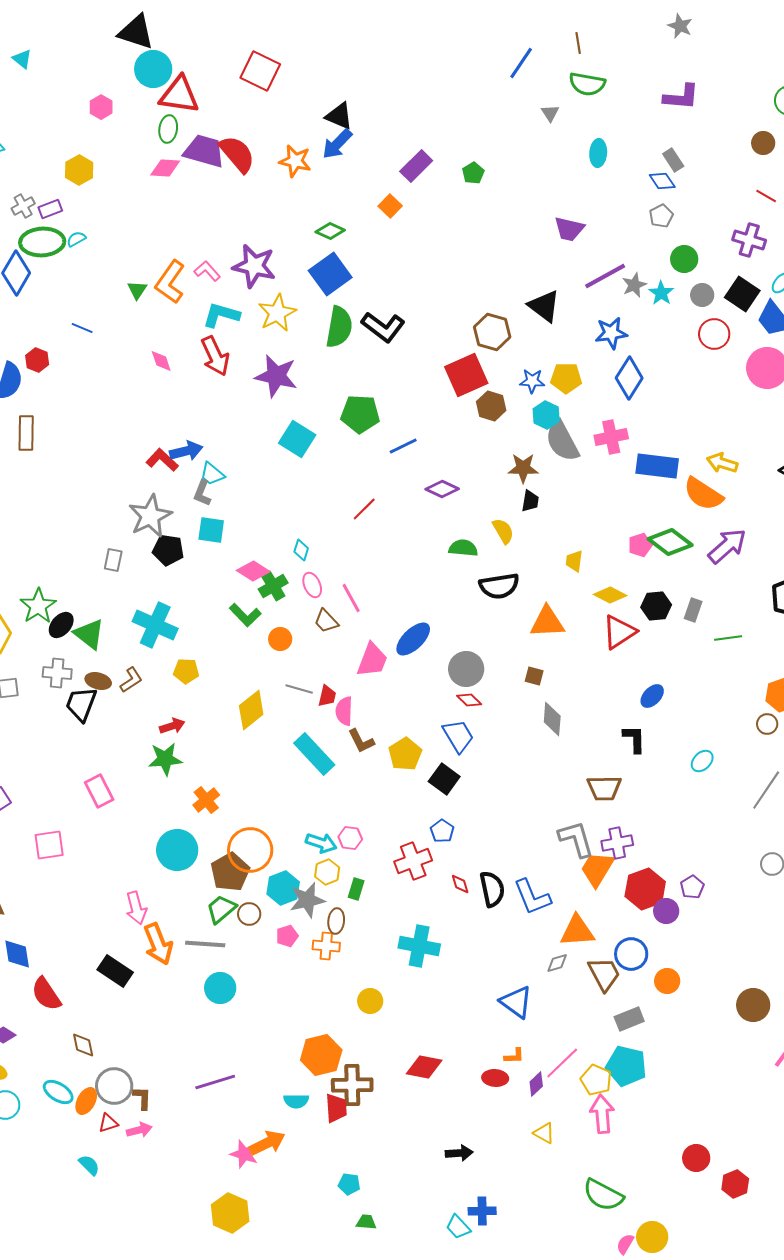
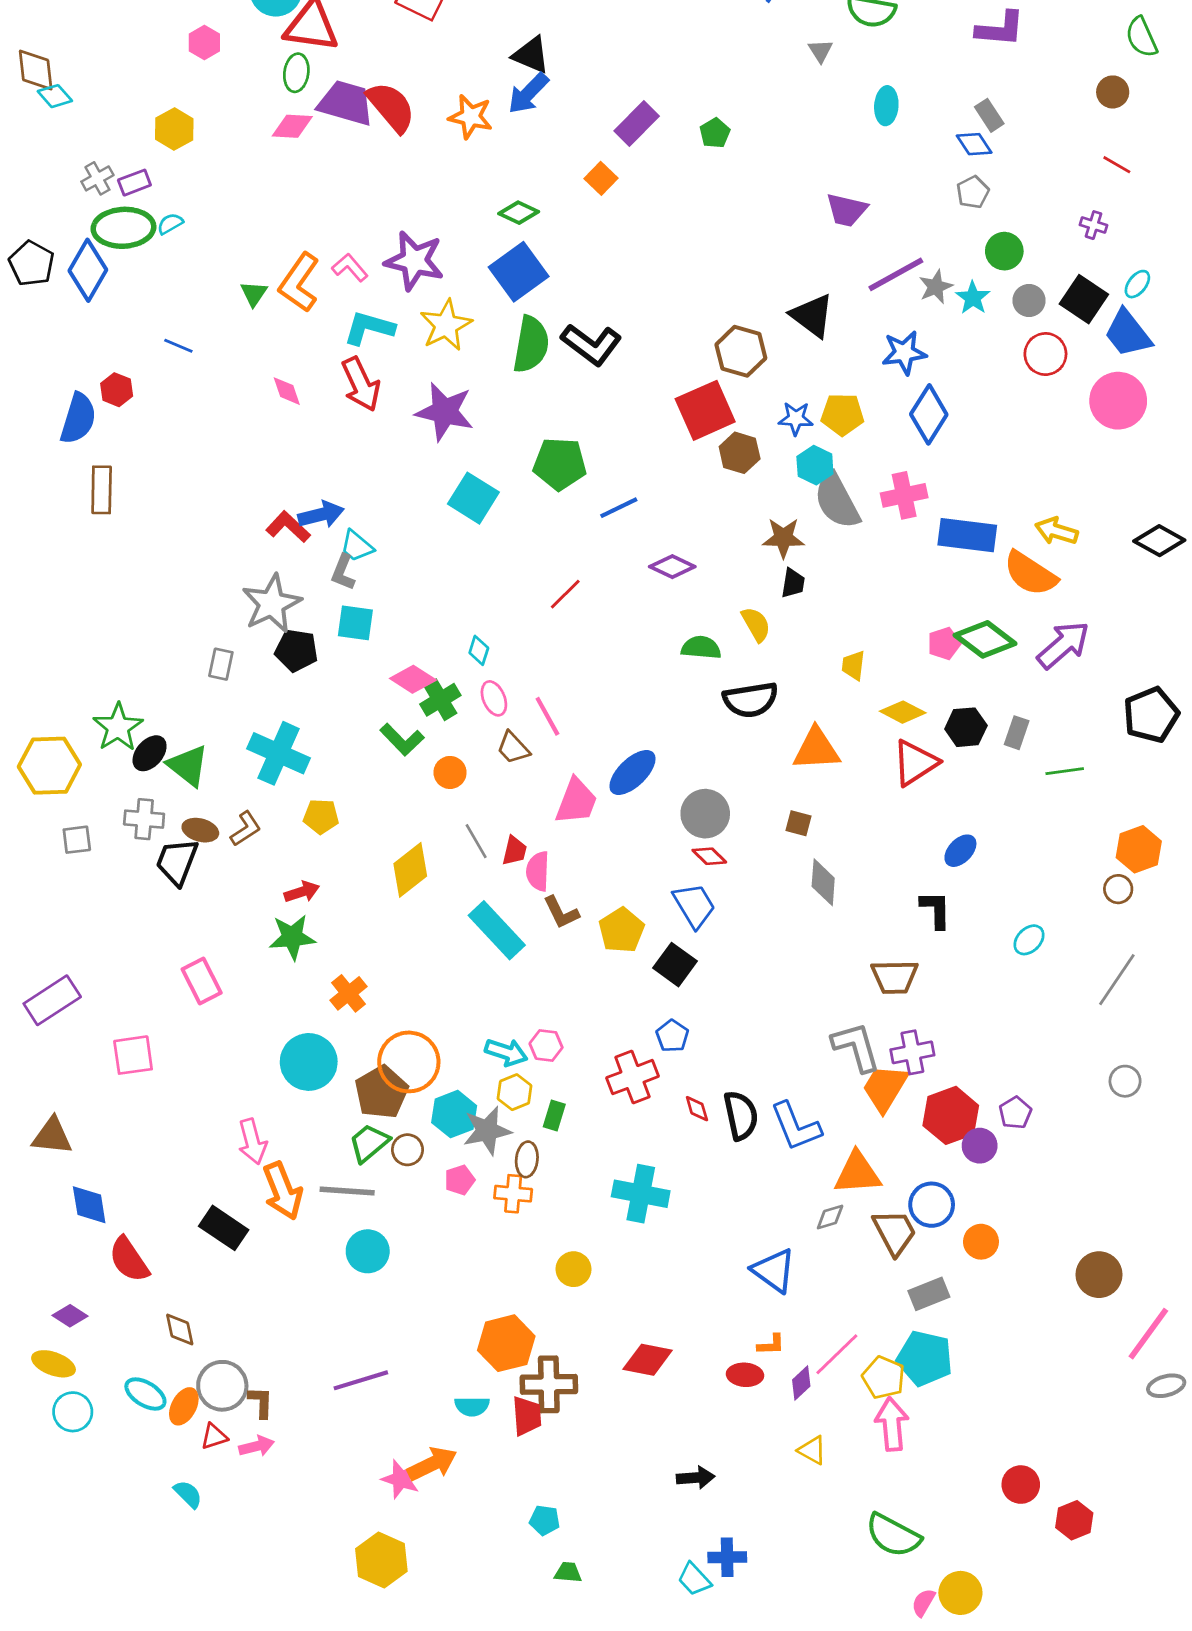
purple cross: (749, 240) -> (1093, 225), size x0.6
gray line: (299, 689) -> (476, 841), turned 44

